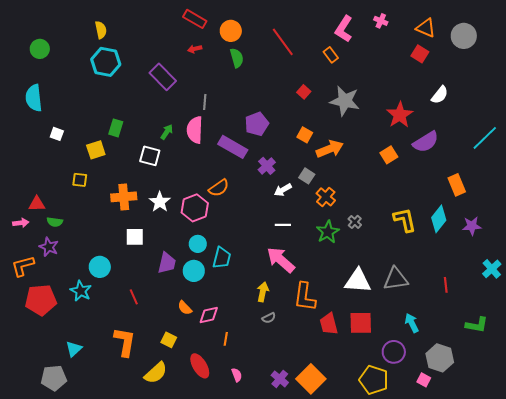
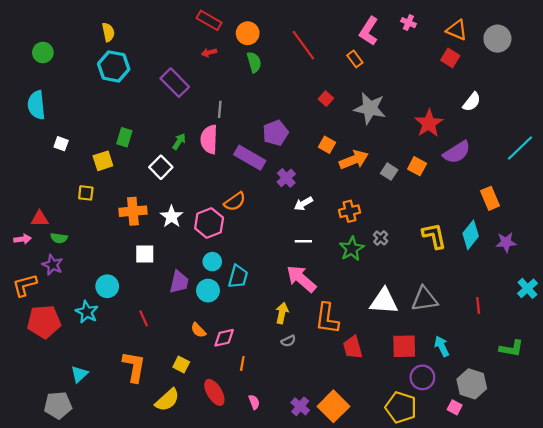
orange square: (389, 155) -> (417, 166), turned -30
white square: (150, 156) -> (161, 167), turned 30
gray square: (307, 176) -> (389, 172), moved
orange cross: (326, 197) -> (350, 211), turned 36
red square: (361, 323) -> (404, 346), moved

